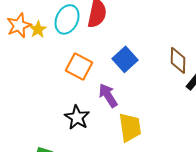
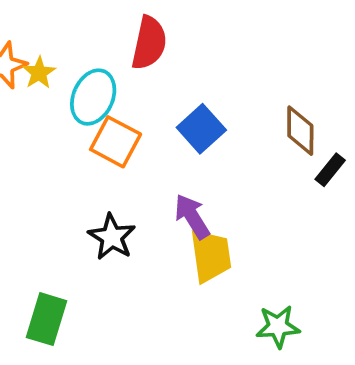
cyan ellipse: (67, 19) -> (93, 97), moved
purple arrow: (108, 95) -> (192, 216), moved

